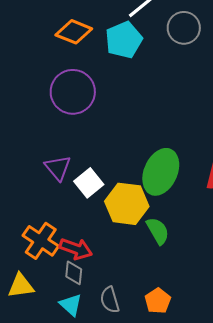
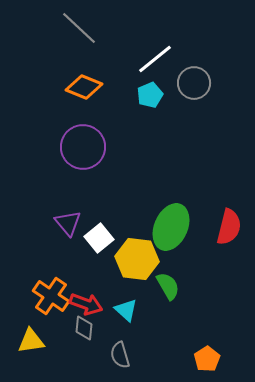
cyan pentagon: (124, 40) -> (150, 95), moved, size x0.7
orange pentagon: (158, 301) -> (207, 359), moved
cyan triangle: (71, 305) -> (126, 310), moved

